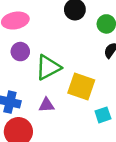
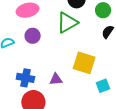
green triangle: (48, 67) -> (67, 23), moved

